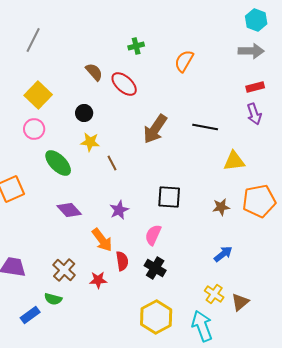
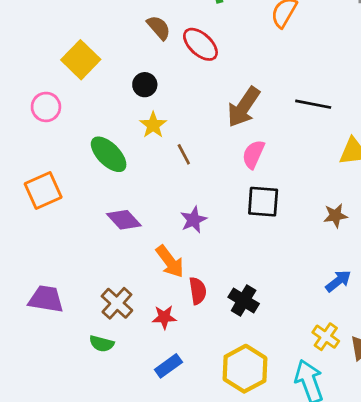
pink circle: (34, 129) -> (46, 107), moved
yellow star: (90, 142) -> (153, 125), turned 30
pink semicircle: (153, 235) -> (253, 154), moved
blue rectangle: (30, 315) -> (168, 366), moved

